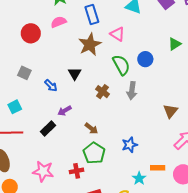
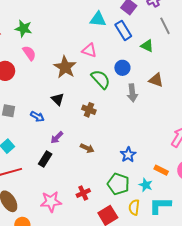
blue rectangle: (92, 14) -> (123, 30), moved
pink semicircle: (59, 22) -> (29, 53), turned 91
green triangle: (175, 44) -> (147, 46), turned -48
gray arrow: (132, 91) -> (132, 93), moved
brown triangle: (171, 111) -> (156, 80), moved, turned -35
green pentagon: (94, 153) -> (118, 184), moved
orange rectangle: (158, 168) -> (161, 170), turned 40

